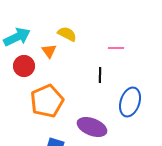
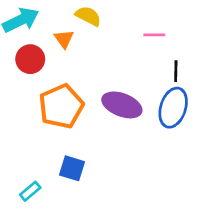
black line: (100, 75) -> (176, 71), moved
purple ellipse: (92, 127) -> (122, 105), moved

